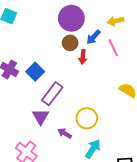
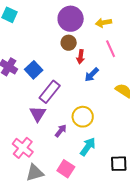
yellow arrow: (116, 21) -> (104, 23), moved
blue arrow: (93, 37) -> (92, 75), moved
purple arrow: (65, 133) -> (61, 131), turned 96

